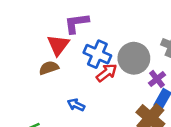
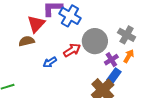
blue cross: (97, 54) -> (70, 16), moved
blue arrow: (76, 105) -> (50, 62), moved, turned -64

